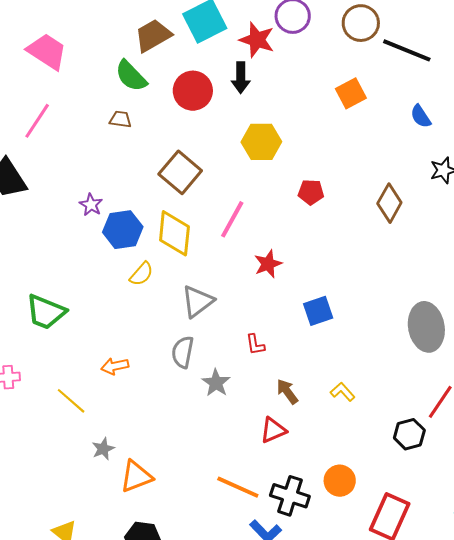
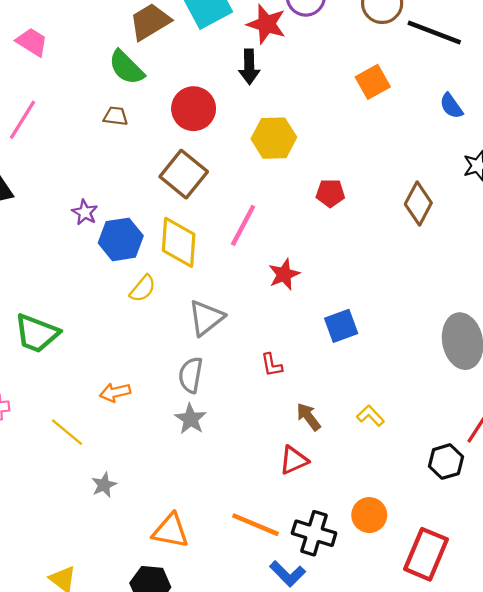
pink trapezoid: (47, 51) -> (32, 42), size x0.7
red circle: (193, 91) -> (194, 109), moved
gray star: (216, 383) -> (190, 419), moved
orange triangle: (136, 477) -> (171, 531), moved, turned 33

